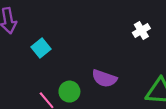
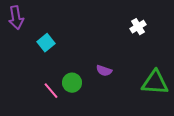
purple semicircle: (104, 78) -> (104, 71), size x0.7

